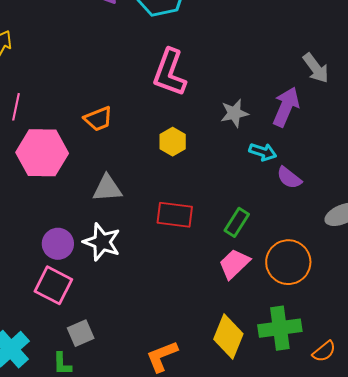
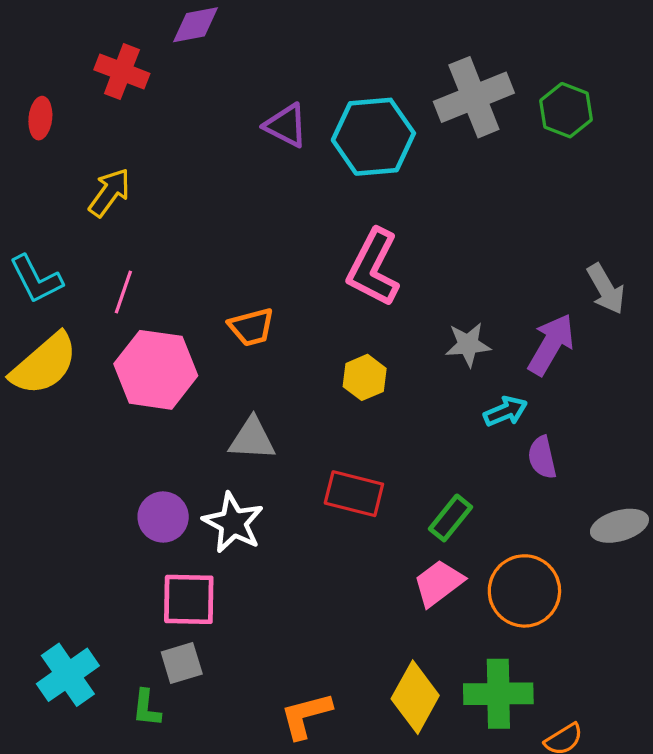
cyan arrow: (263, 152) -> (505, 411), turned -48
purple semicircle: (289, 178) -> (542, 457), turned 32
pink square: (53, 285) -> (189, 599), moved, turned -33

